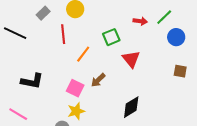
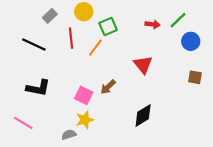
black line: (15, 33) -> (34, 44), moved
green square: (111, 37) -> (108, 26), moved
orange line: (83, 54) -> (95, 48), moved

